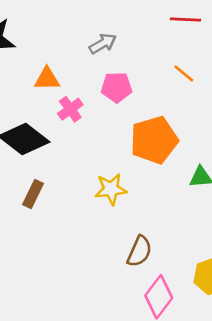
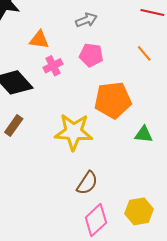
yellow star: (111, 189) -> (74, 132), size x1.5

